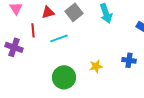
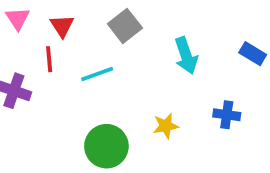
red triangle: (48, 12) -> (62, 26), moved, turned -48
cyan arrow: (106, 13) -> (186, 56), moved

